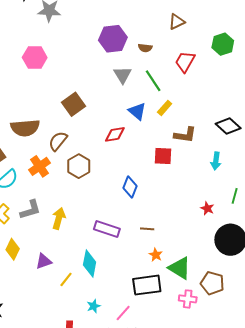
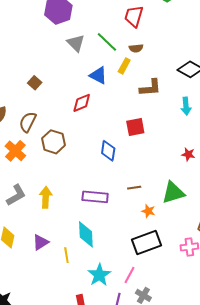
brown semicircle: (145, 48) -> (136, 48), moved
brown square: (74, 104) -> (35, 83), size x0.6
red square: (163, 156) -> (135, 127), moved
green triangle: (180, 268) -> (173, 193), moved, turned -35
yellow line: (66, 279) -> (66, 255), turned -35
cyan star: (94, 306) -> (99, 275), size x1.6

